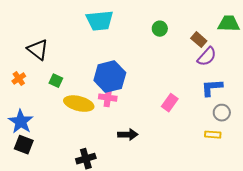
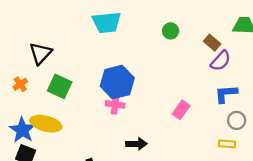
black triangle: (38, 50) -> (41, 53), turned 35
green square: (56, 81) -> (60, 86), size x1.6
yellow ellipse: (79, 104) -> (46, 124), moved

